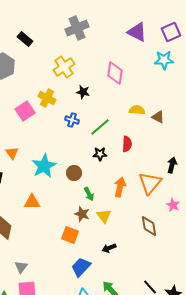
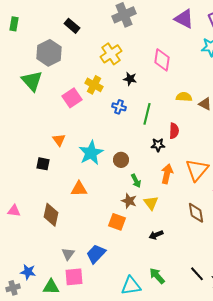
green line: (100, 127) -> (147, 114), turned -35
black star: (100, 154) -> (158, 145), moved
blue trapezoid: (81, 267) -> (96, 254), moved

